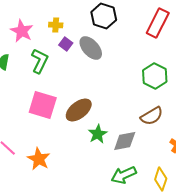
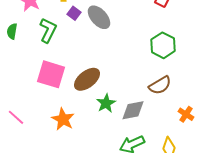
orange star: (39, 159) -> (63, 119), moved

